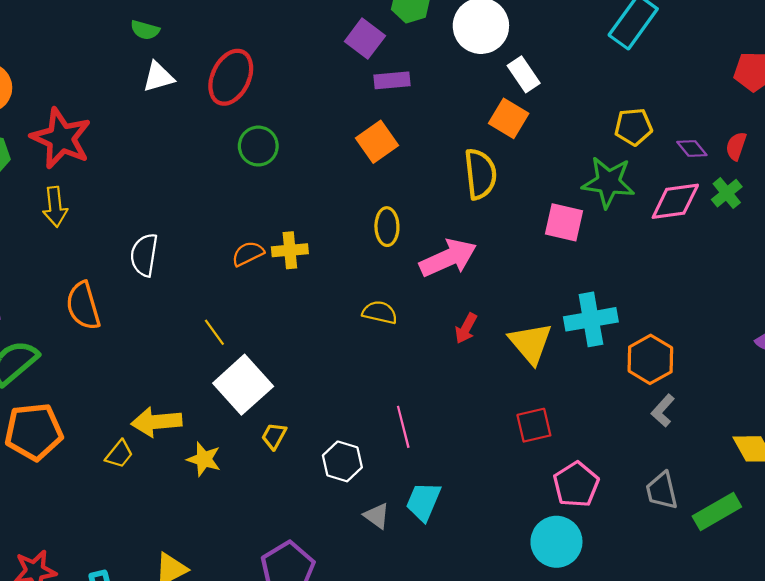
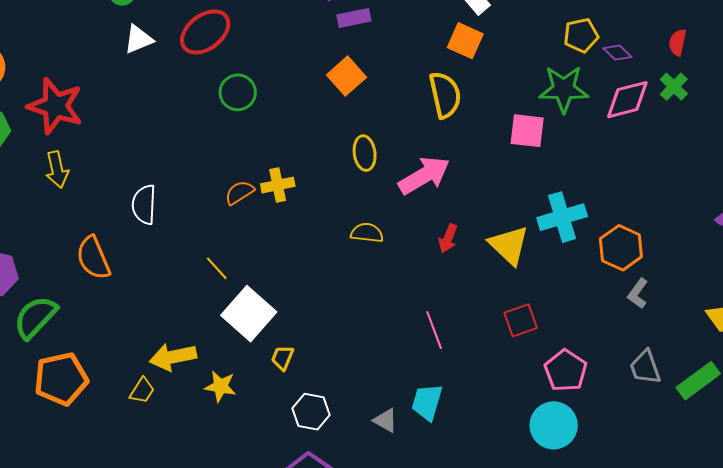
red ellipse: (231, 77) -> (205, 32), turned 33
purple diamond: (692, 148) -> (617, 53), moved
pink line: (403, 427) -> (434, 330), moved
white hexagon: (342, 461) -> (311, 412), moved

